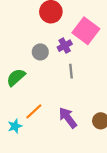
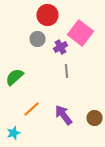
gray circle: (40, 52) -> (38, 39), moved
cyan star: (15, 126) -> (14, 133), moved

